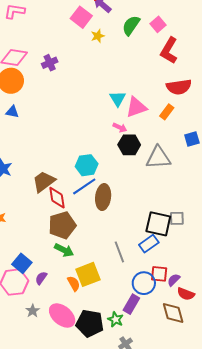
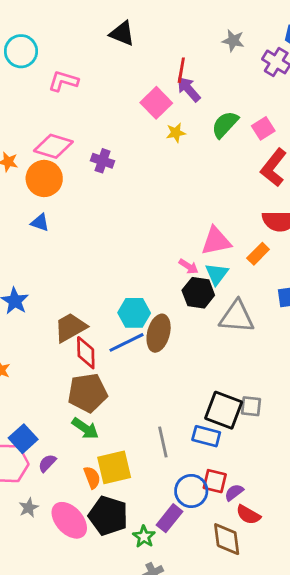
purple cross: (50, 63) -> (103, 161), turned 35
cyan triangle: (118, 99) -> (217, 274), moved
brown ellipse: (103, 197) -> (159, 333), moved
blue rectangle: (149, 244) -> (206, 436), turned 42
black pentagon: (90, 323) -> (108, 516), moved

